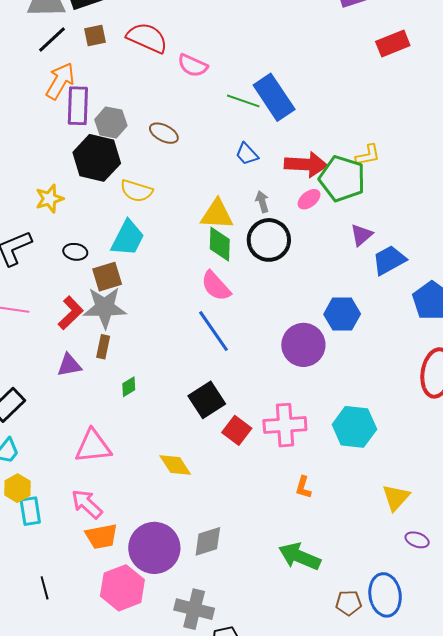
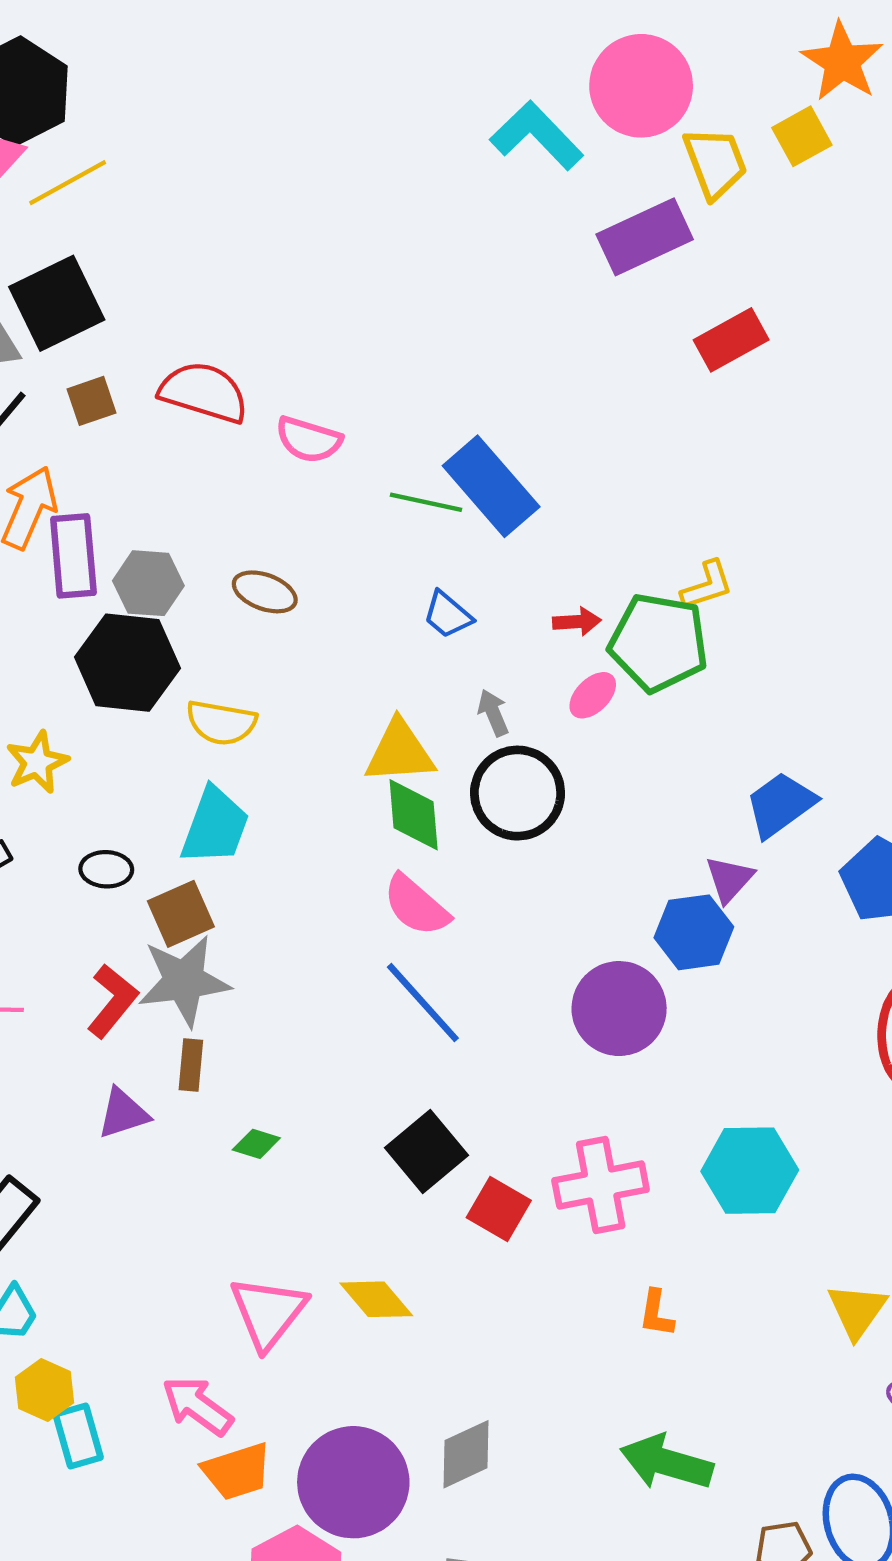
red arrow: (306, 164) -> (577, 622), size x0.5
purple triangle: (361, 235) -> (729, 879), moved
green diamond: (129, 387) -> (256, 1144), turned 55
pink triangle: (93, 446) -> (268, 1312), moved, turned -39

